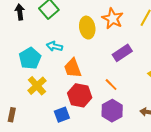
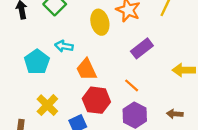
yellow cross: (37, 86) -> (47, 105), moved

